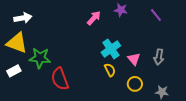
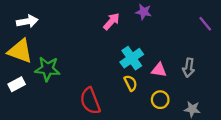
purple line: (156, 15) -> (205, 24), moved
pink triangle: (134, 59) -> (159, 70), turned -40
red semicircle: (60, 79) -> (90, 101), moved

